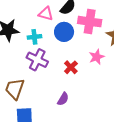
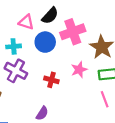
pink cross: (90, 22) -> (73, 32), turned -30
red cross: (71, 67) -> (51, 80), turned -32

